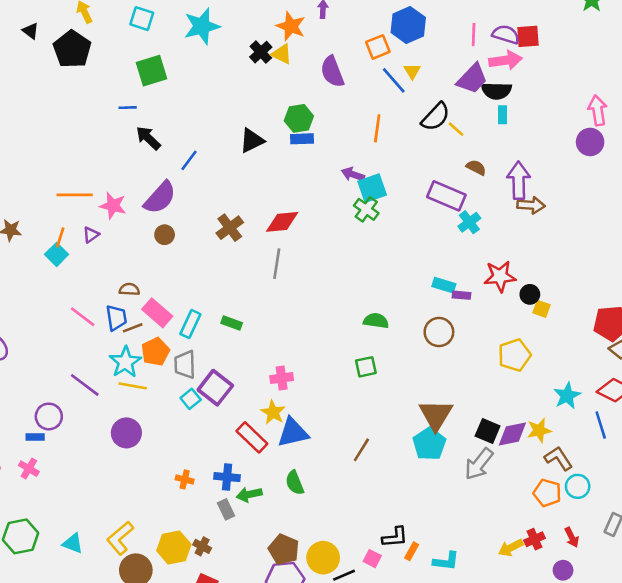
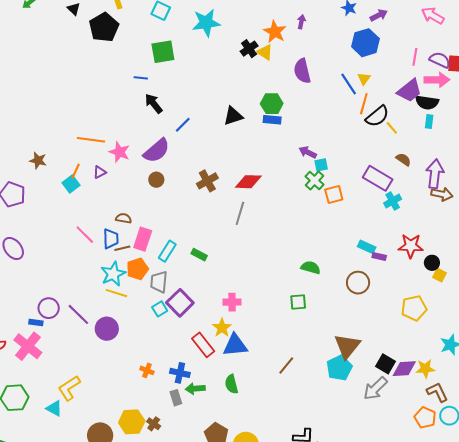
orange square: (378, 47) -> (334, 194), moved
orange line: (377, 128) -> (364, 104), moved
cyan square: (372, 188) -> (321, 165), size x0.6
pink rectangle: (157, 313) -> (143, 239), turned 60
purple line: (85, 385) -> (78, 314), moved
pink cross: (29, 469) -> (28, 346), size x1.8
yellow L-shape: (120, 538) -> (69, 388), moved

